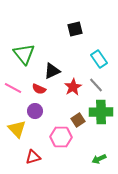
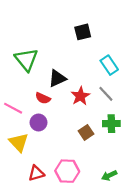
pink line: (13, 88) -> (13, 108), moved
green cross: (101, 112) -> (111, 124), size x0.7
pink hexagon: (61, 137) -> (67, 171), moved

